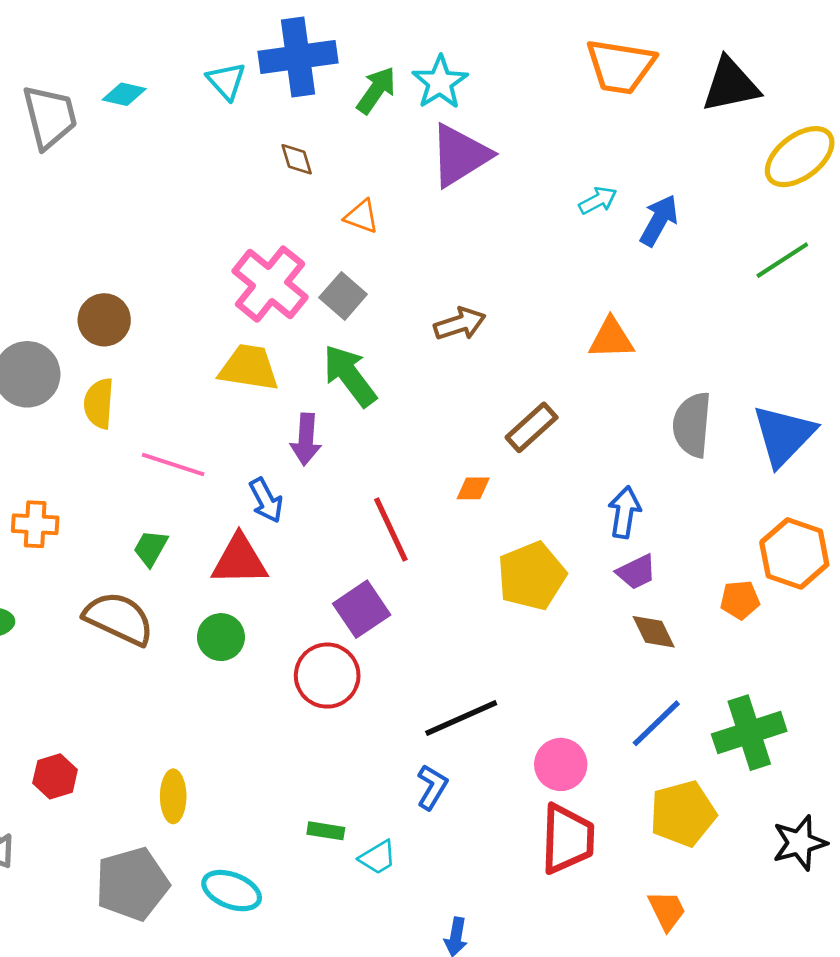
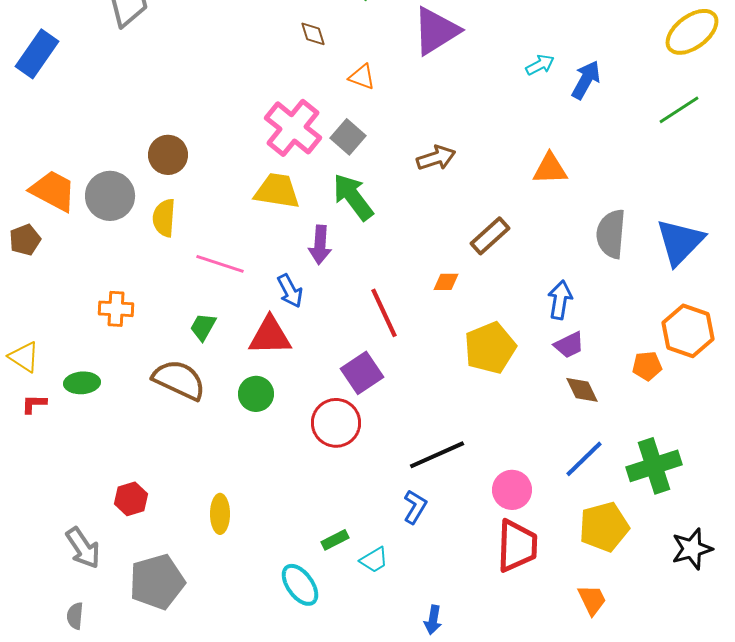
green rectangle: (326, 831) -> (335, 540), turned -36
gray pentagon: (132, 884) -> (157, 582), moved
cyan ellipse: (232, 891) -> (300, 585), moved, turned 33

